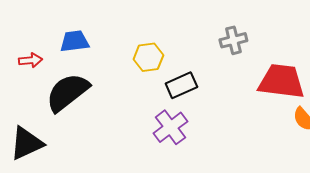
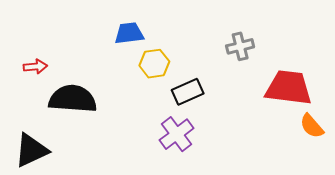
blue trapezoid: (74, 41) -> (129, 33), moved
black semicircle: (67, 92) -> (73, 99), turned 42

